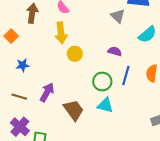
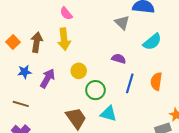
brown arrow: (32, 13) -> (37, 42), moved
yellow circle: (75, 54) -> (79, 71), moved
green circle: (102, 82) -> (95, 90), moved
purple arrow: (47, 92) -> (47, 78), moved

